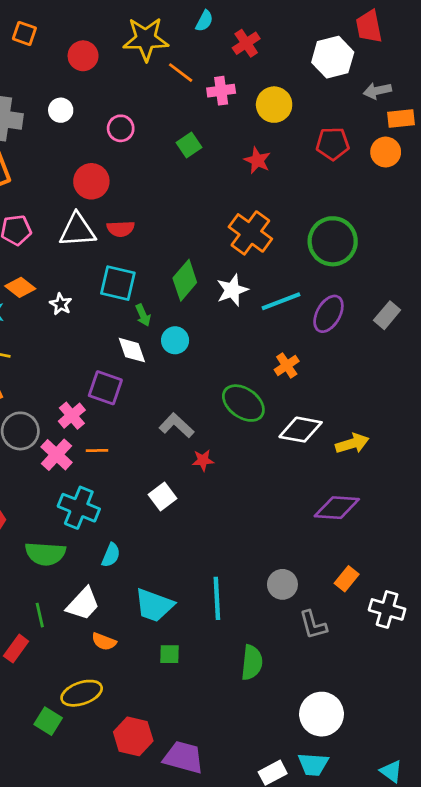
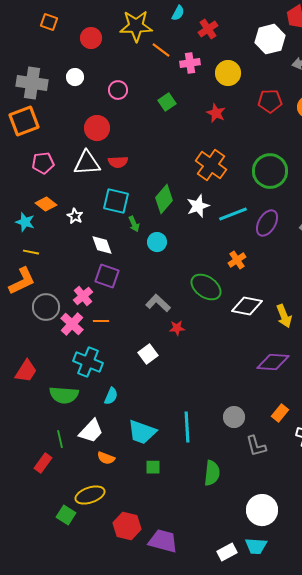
white diamond: (132, 350) -> (102, 245), moved
yellow arrow: (352, 444) -> (284, 316), turned 85

